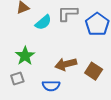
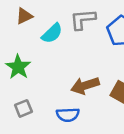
green star: (25, 56) -> (18, 67), moved

